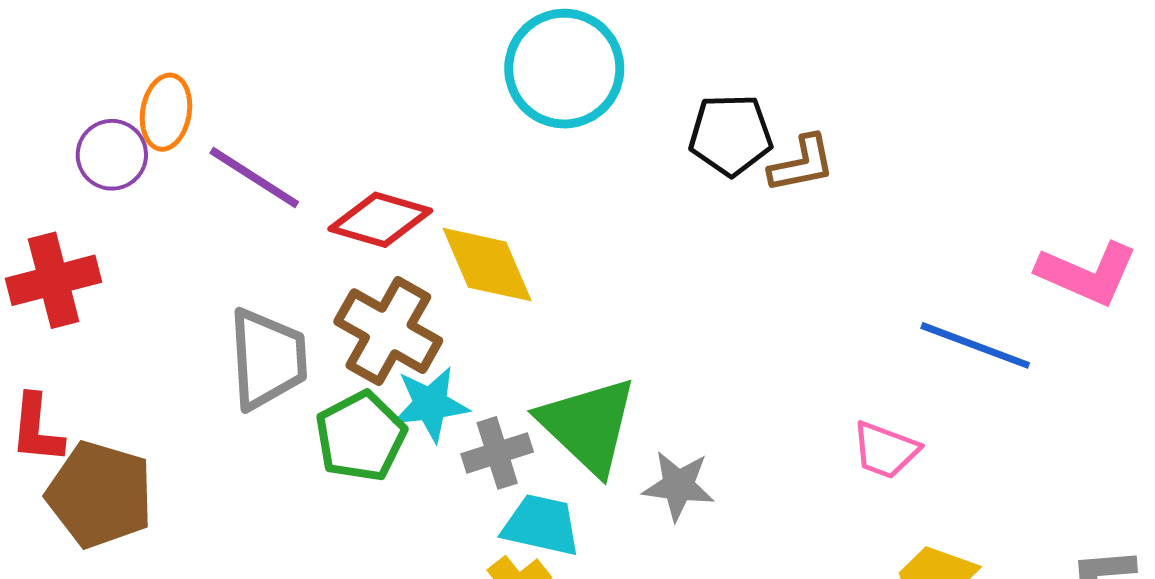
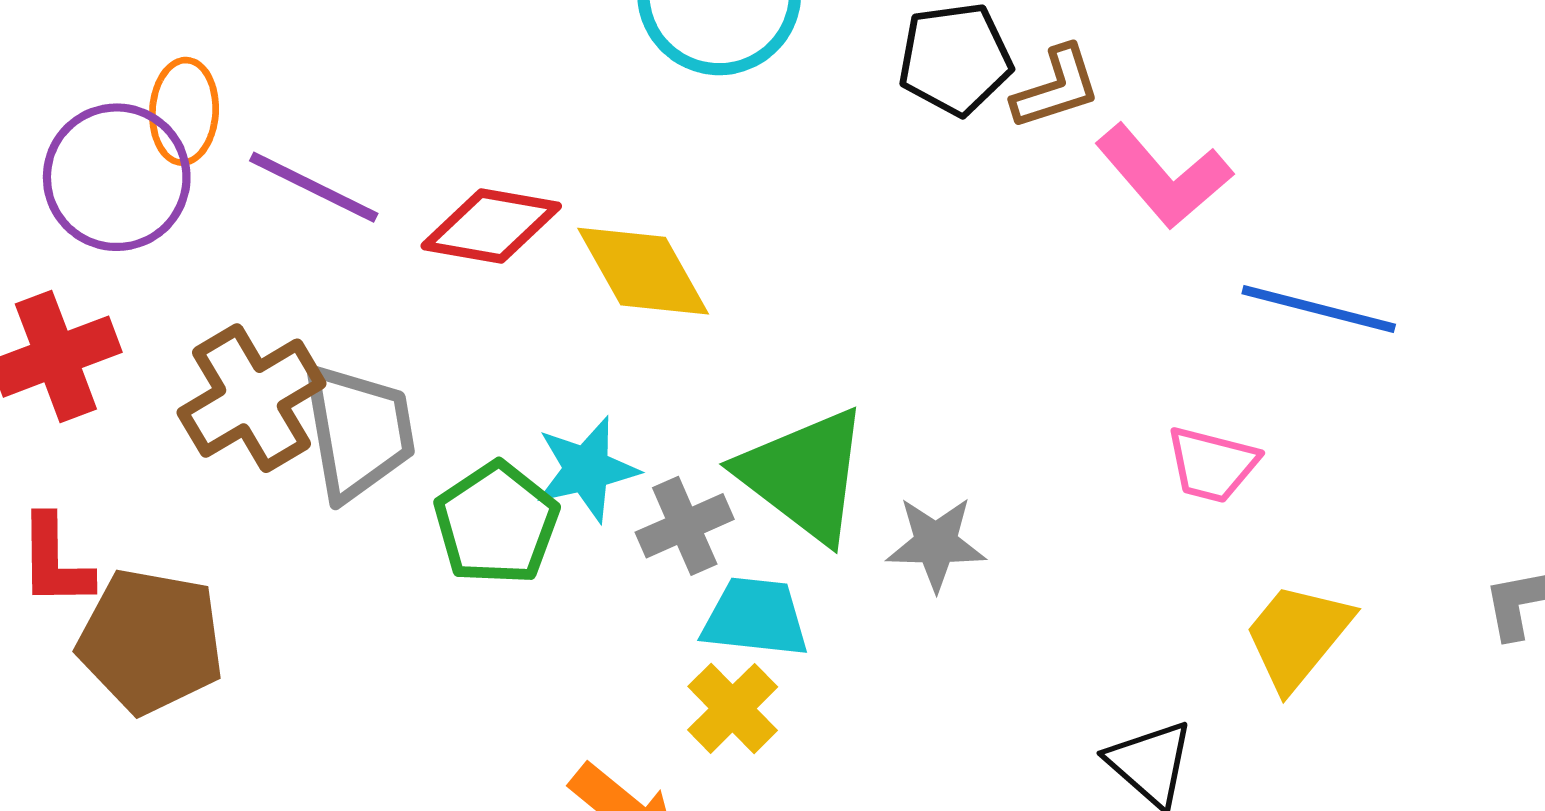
purple circle: (112, 155) -> (117, 177), size x1.5
pink L-shape: (1087, 273) -> (1164, 176), moved, turned 32
brown cross: (388, 331) -> (251, 398), moved, turned 36

